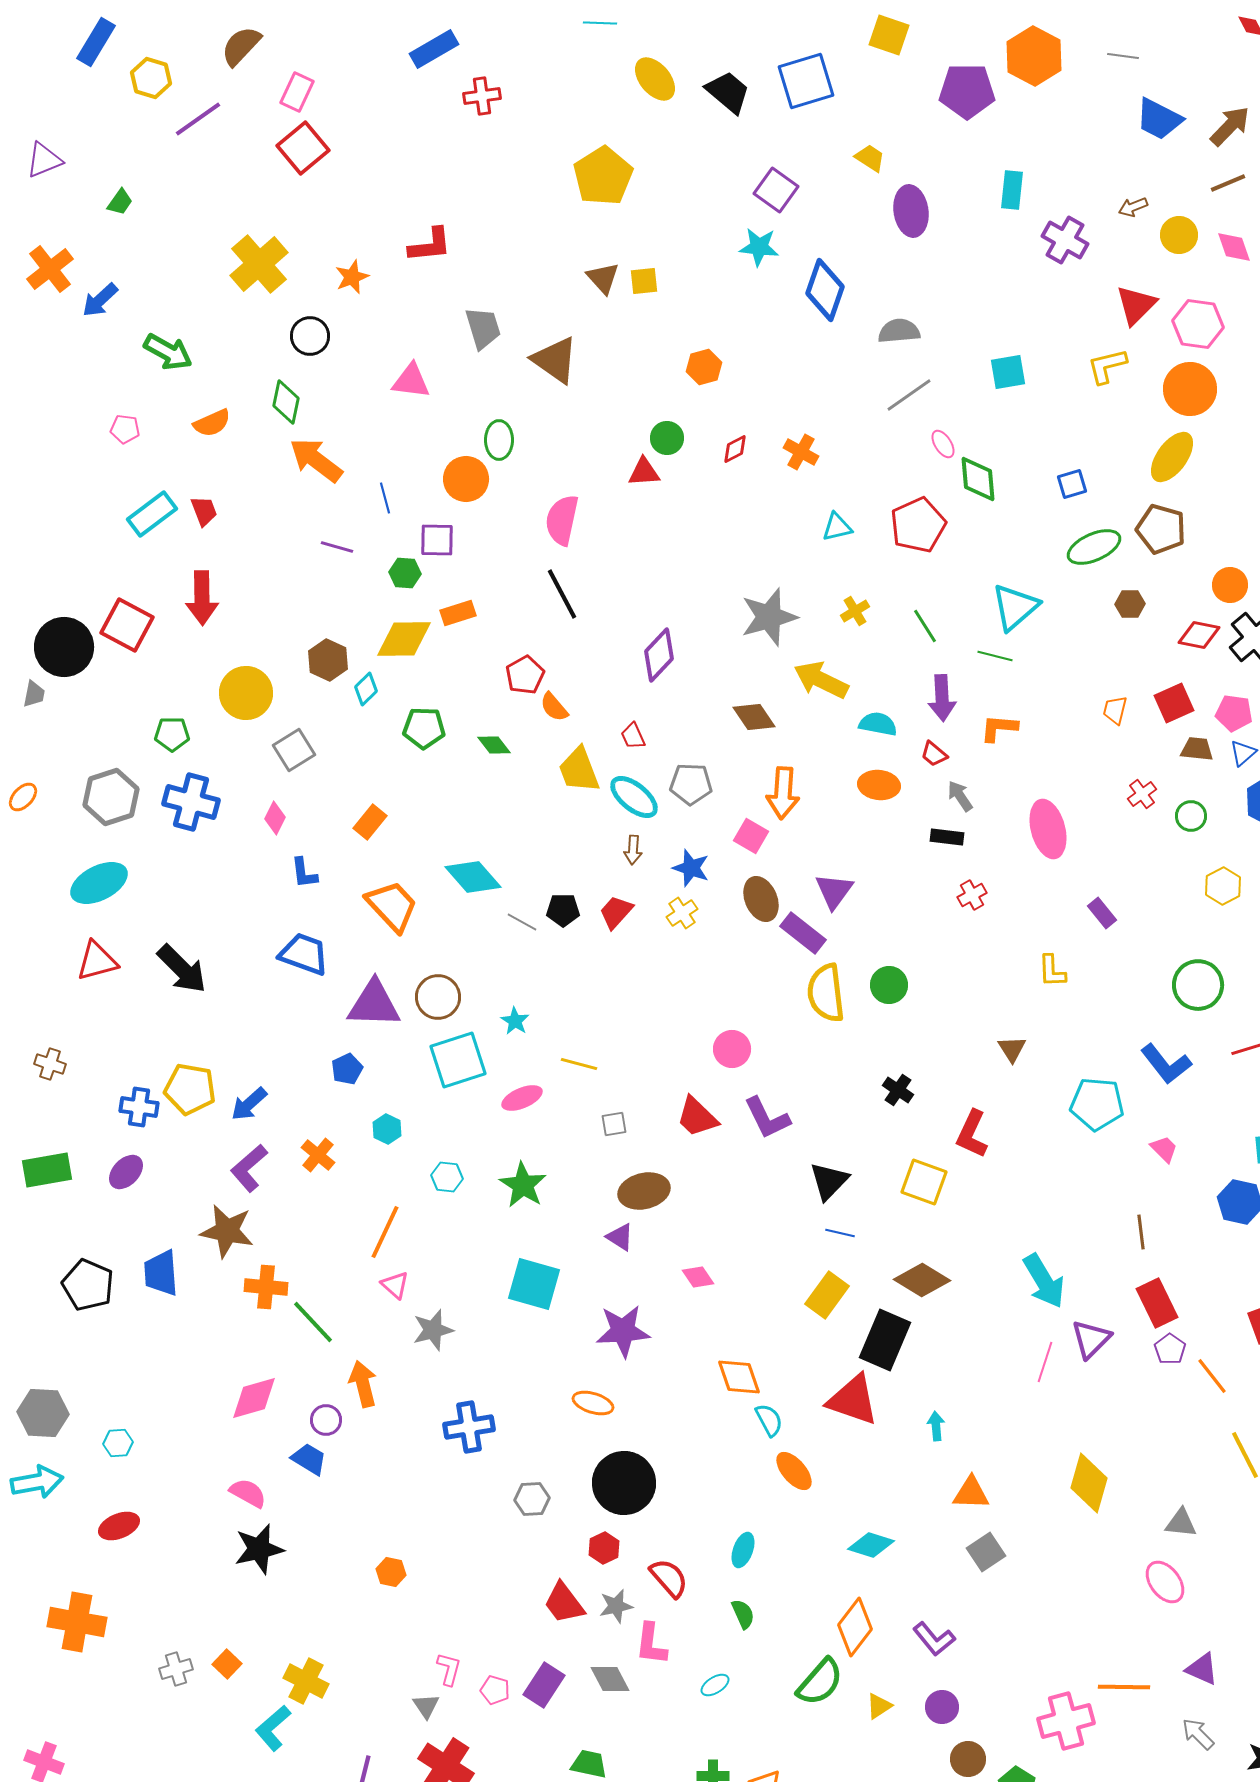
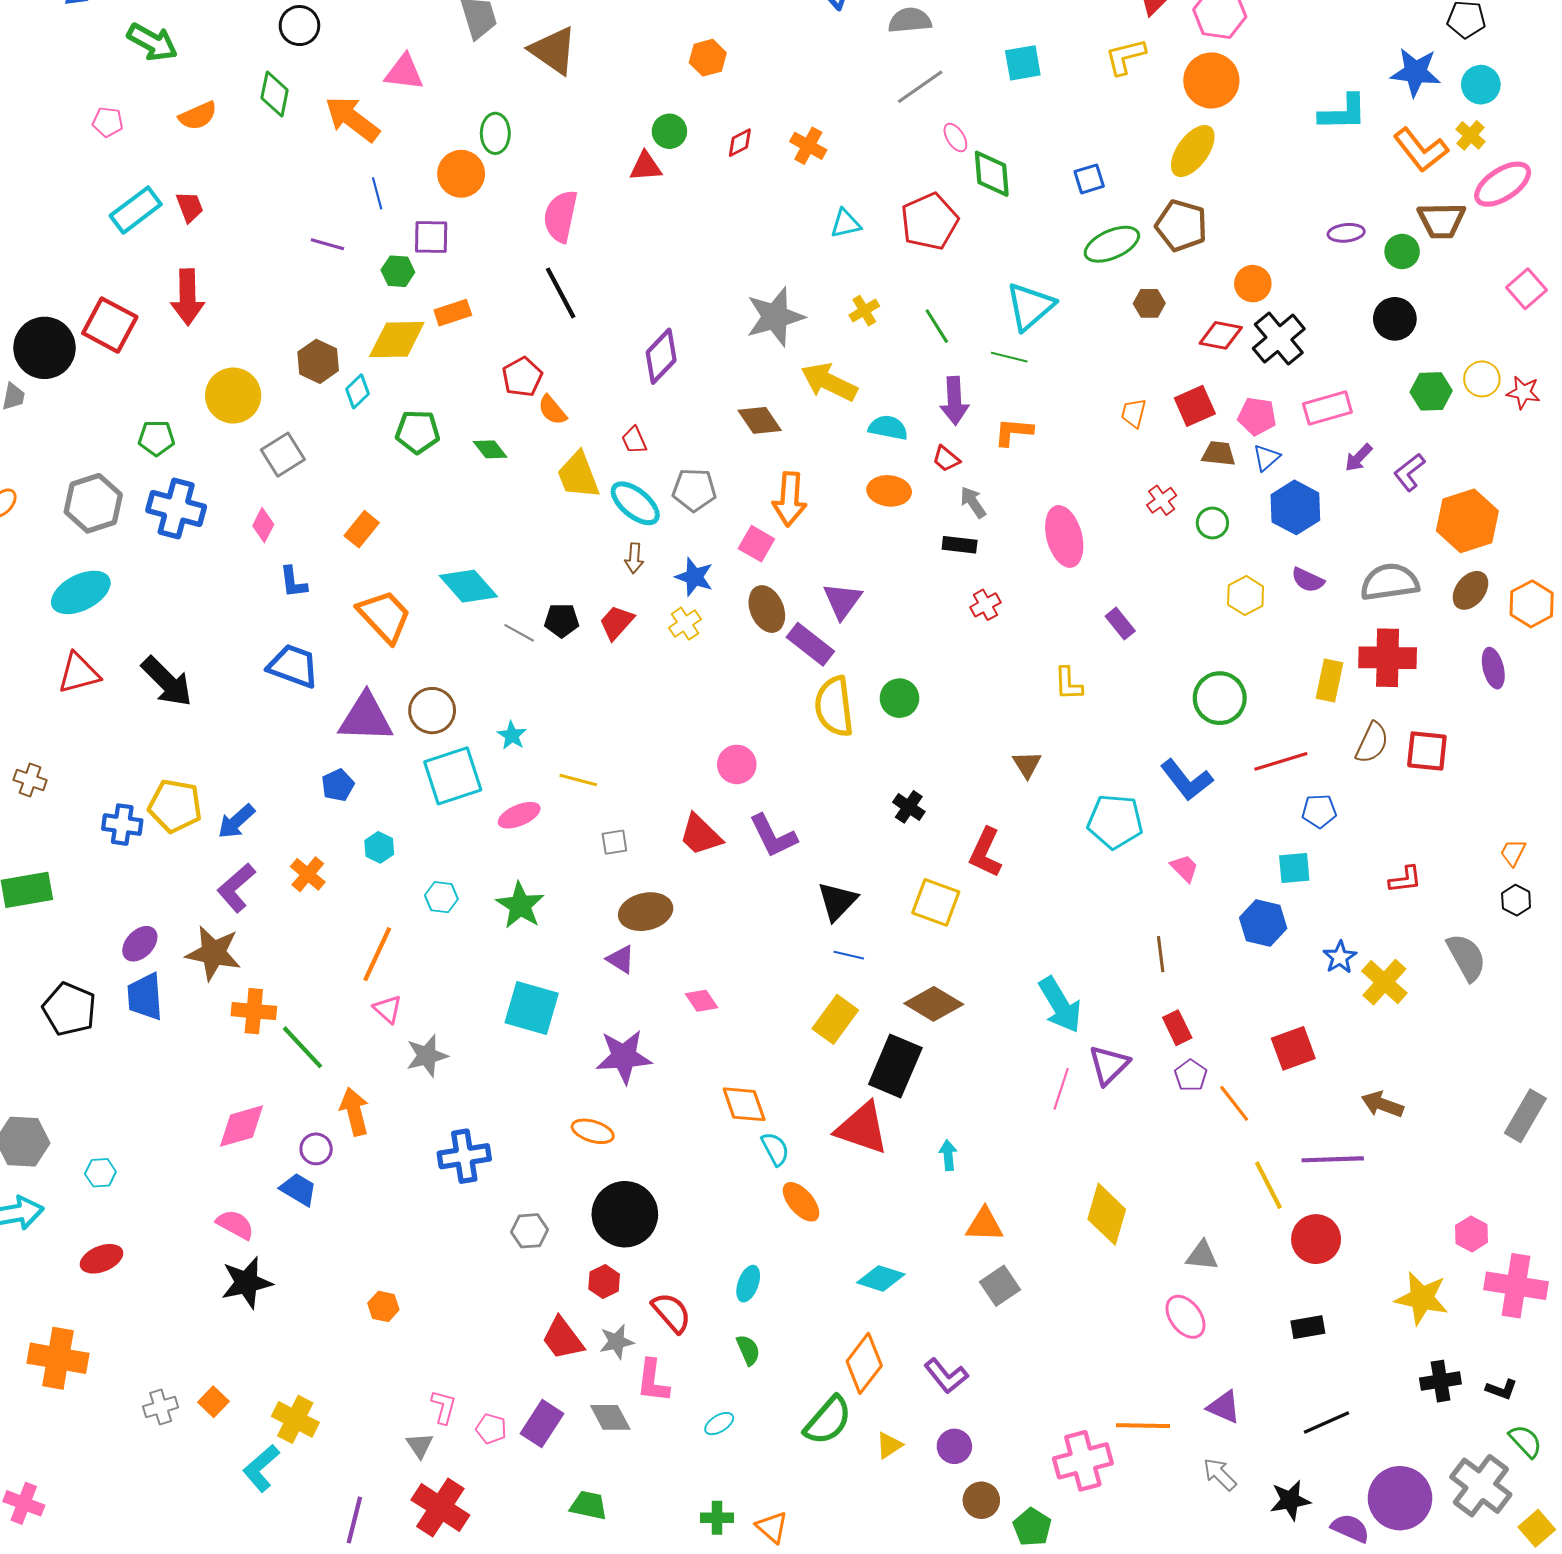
orange arrow: (316, 460) -> (352, 119), moved
purple ellipse: (126, 1172) -> (140, 944), moved
red rectangle: (1157, 1303) -> (1177, 1028), size x0.7

